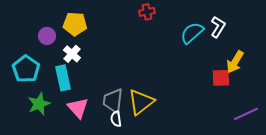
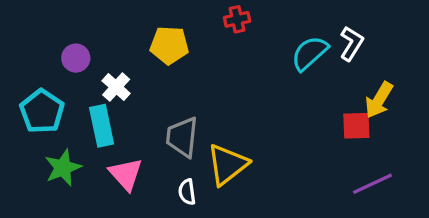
yellow pentagon: (75, 24) -> (169, 45), moved
gray trapezoid: (113, 101) -> (182, 137), moved
purple line: (246, 114) -> (372, 184), moved

